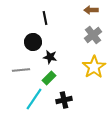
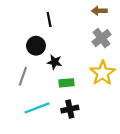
gray line: (21, 70) -> (23, 76), turned -66
green rectangle: (49, 78) -> (67, 83), moved, turned 40
cyan line: (34, 99) -> (37, 108), turned 35

